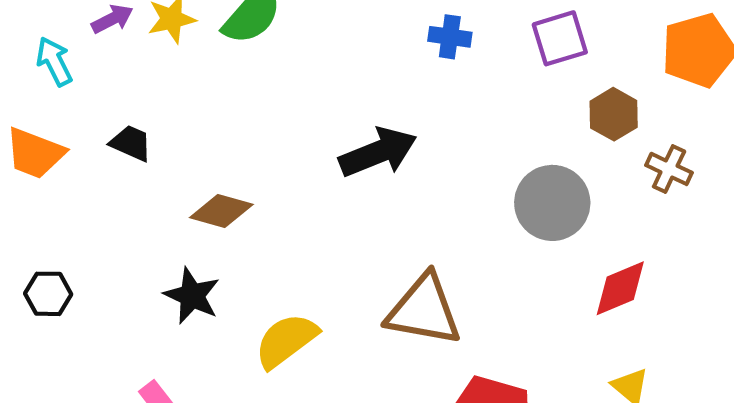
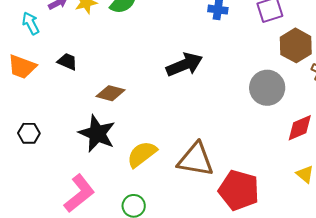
brown hexagon: (614, 114) -> (296, 45), size x1.4
black star: (192, 296) -> (97, 133), size x1.4
brown triangle: (424, 310) -> (196, 160), moved

